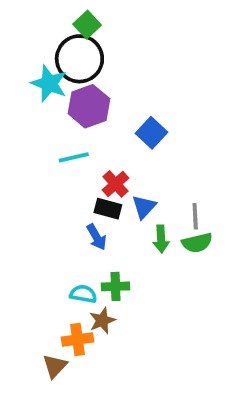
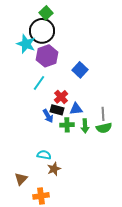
cyan line: (74, 157) -> (39, 83), turned -42
blue triangle: (144, 207) -> (76, 109), turned 40
blue arrow: (97, 237) -> (48, 116), moved
green cross: (116, 286) -> (67, 125), moved
orange cross: (78, 340) -> (41, 196), moved
brown triangle: (55, 366) -> (21, 179), moved

